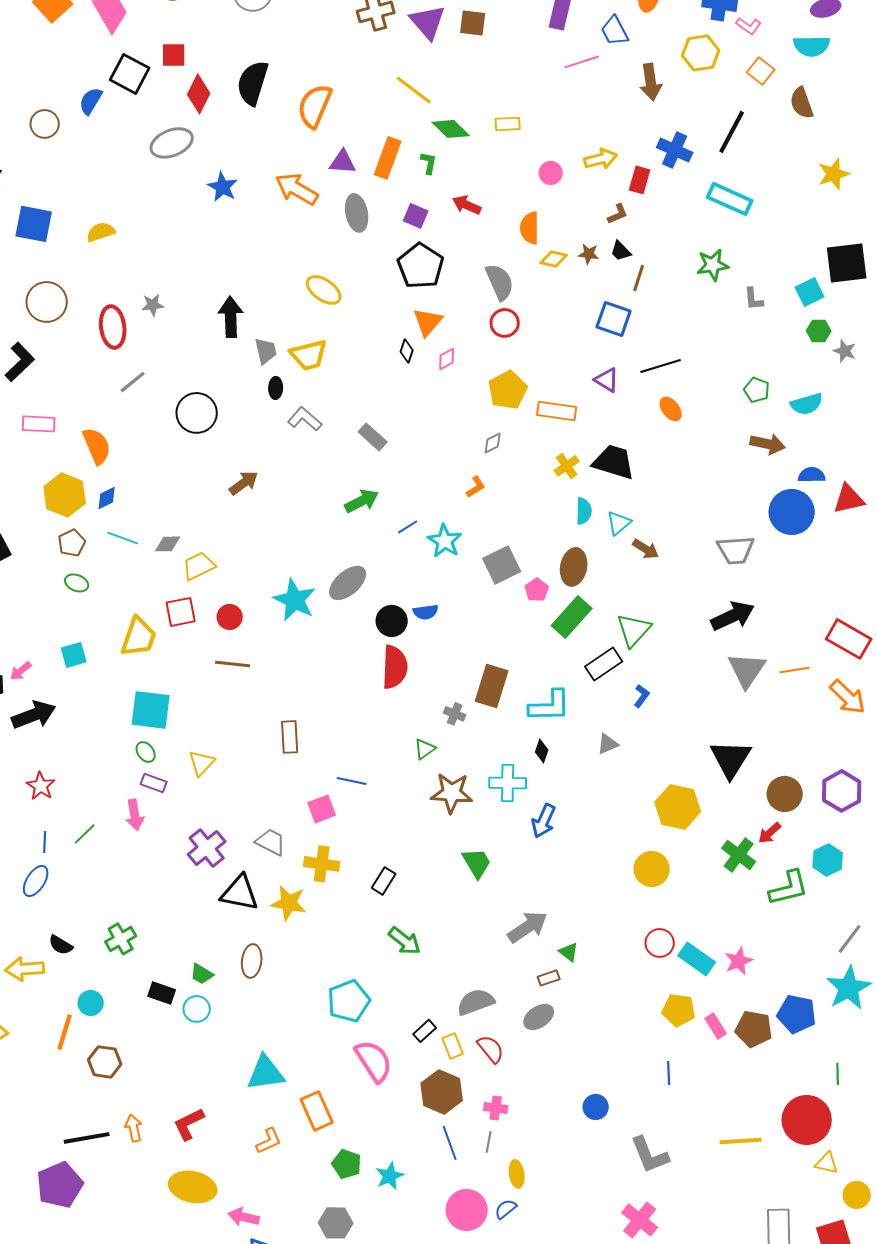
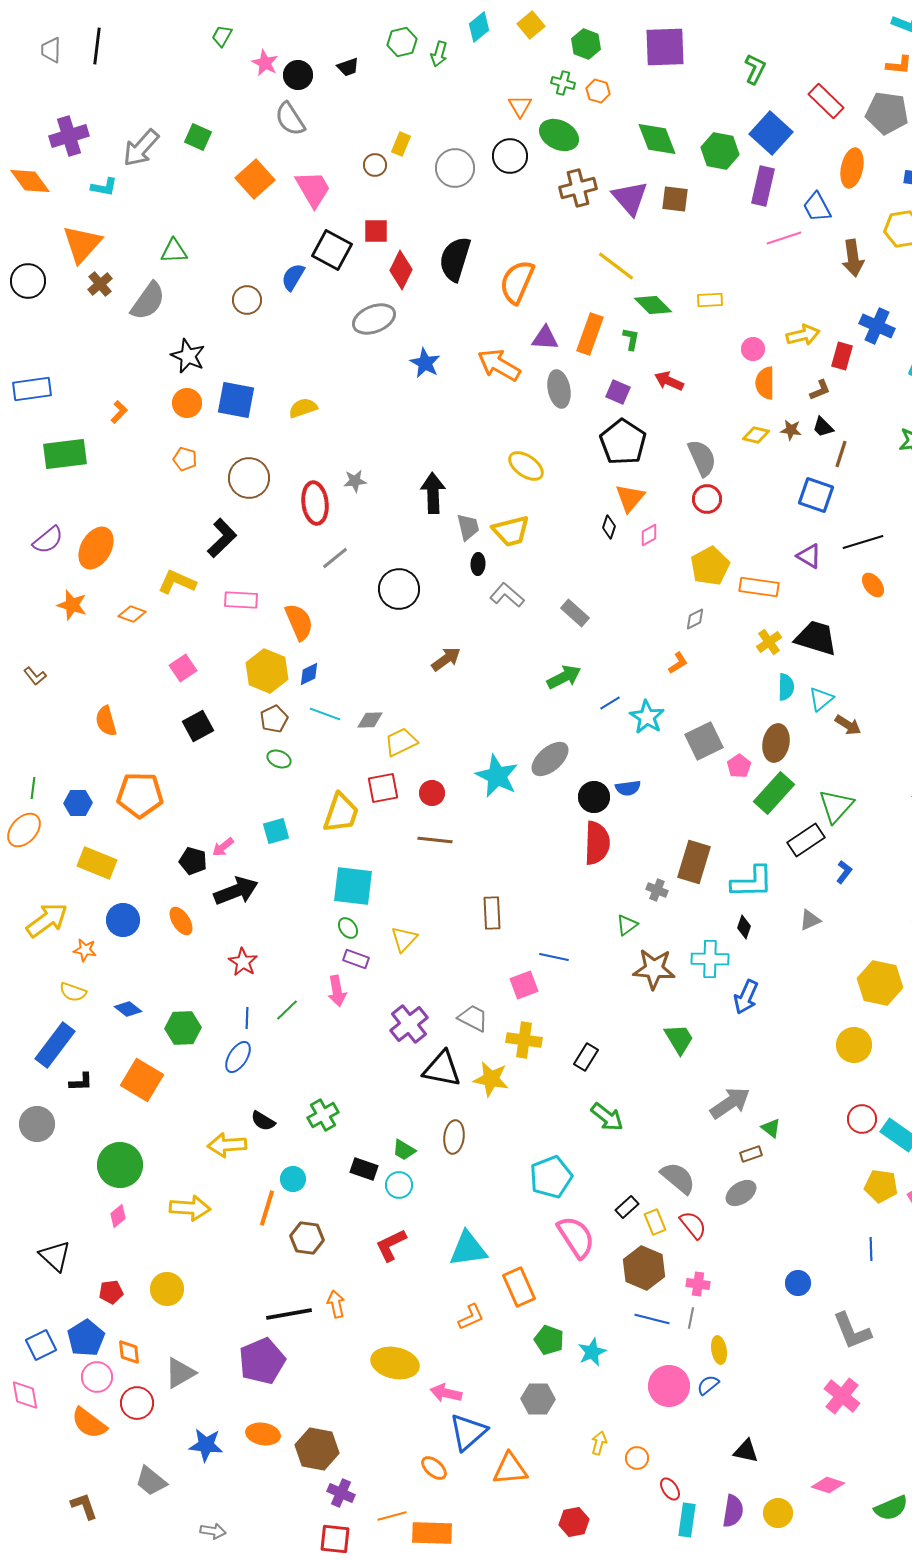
orange semicircle: (530, 228) -> (765, 383), moved
gray semicircle: (476, 1002) -> (678, 1178), turned 60
red L-shape: (189, 1124) -> (391, 1245), moved
blue line: (450, 1143) -> (652, 1319), turned -56

